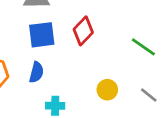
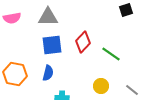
green line: (143, 47) -> (111, 54), moved

